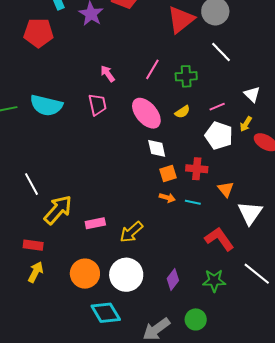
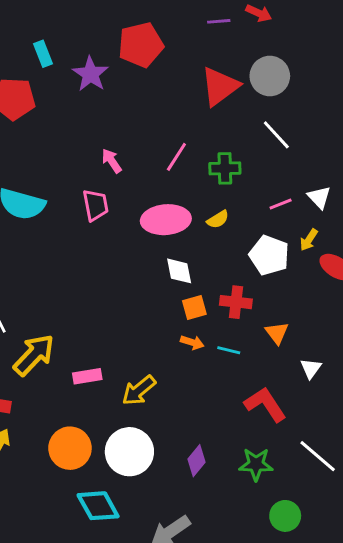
pink line: (217, 107) -> (281, 204), moved
pink ellipse: (146, 113) -> (166, 220), turned -56
white triangle: (250, 213) -> (311, 368), size x0.6
green circle: (196, 319) -> (285, 516), moved

